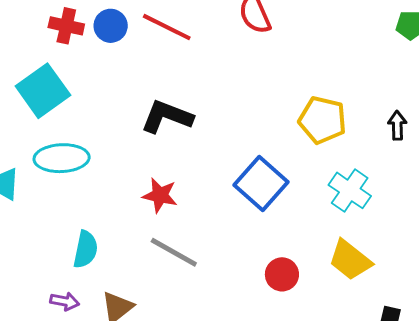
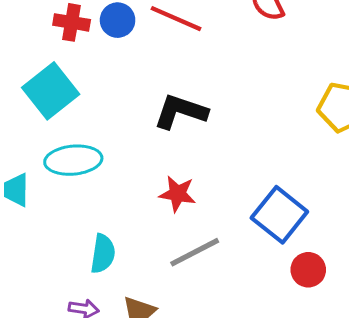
blue square: (261, 184) -> (279, 215), moved
gray line: (174, 252) -> (195, 252), turned -54

